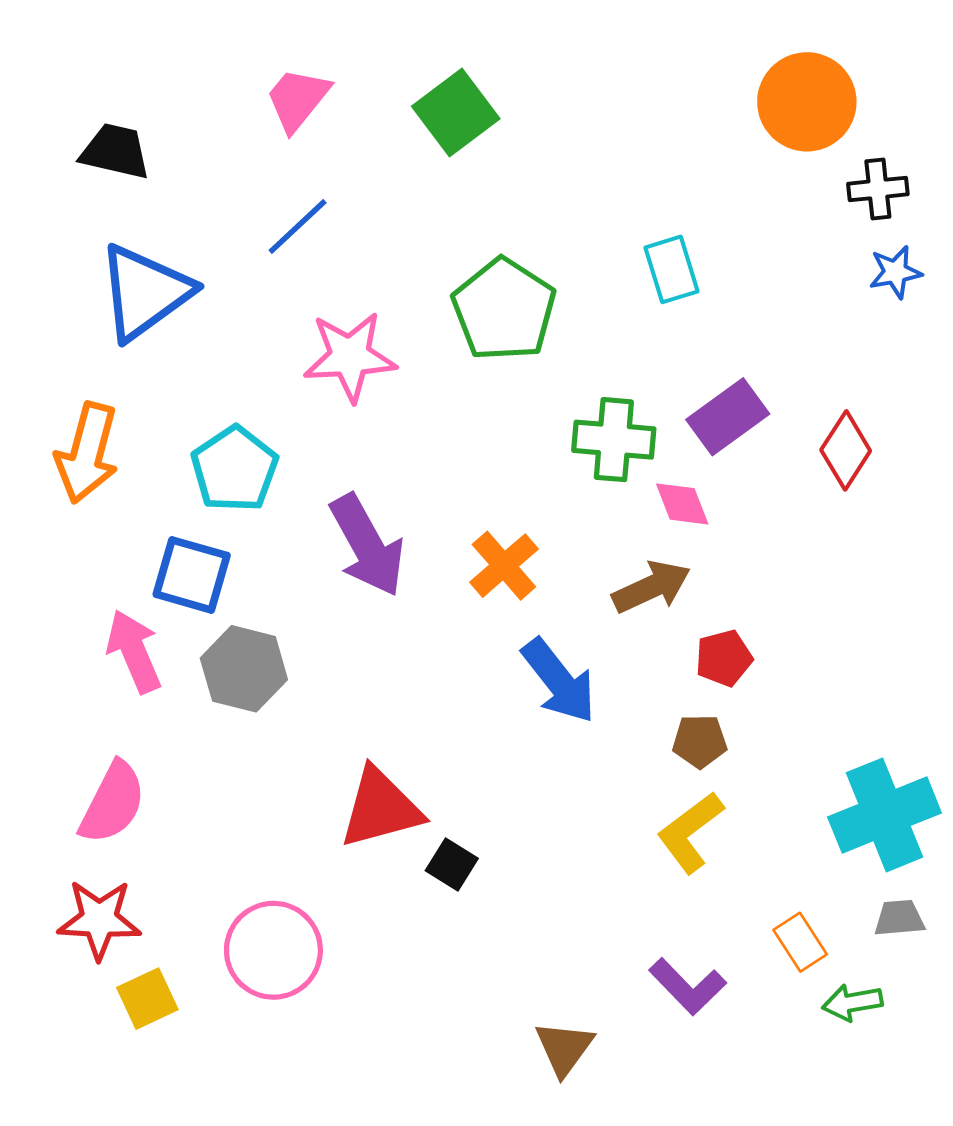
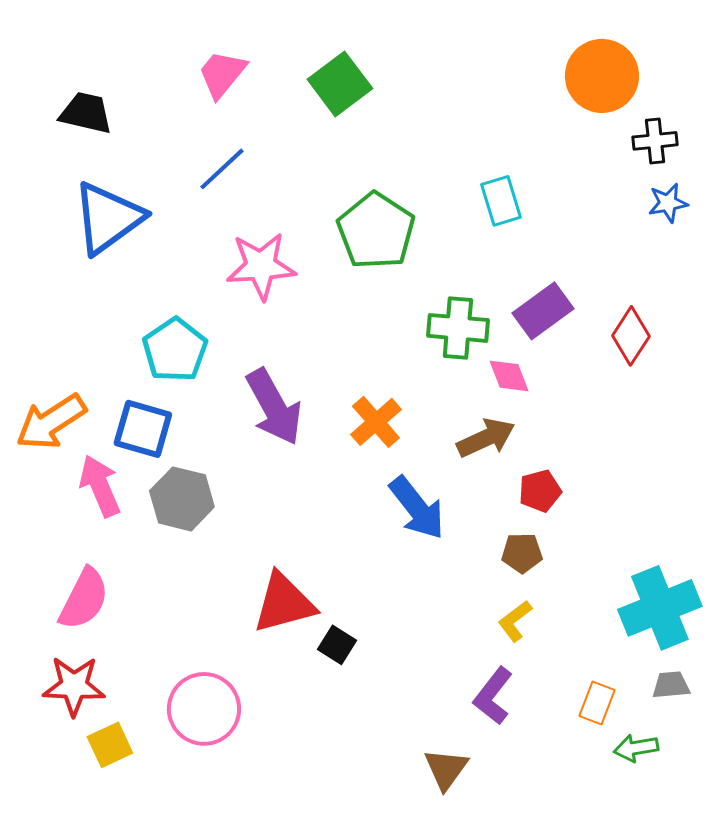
orange arrow: (87, 453) -> (51, 422), moved, turned 42
yellow L-shape: (690, 832) -> (515, 621), size x0.7
orange rectangle: (800, 942) -> (597, 703), turned 54
purple L-shape: (688, 986) -> (493, 696), moved, turned 82
brown triangle: (564, 1048) -> (446, 769), moved

